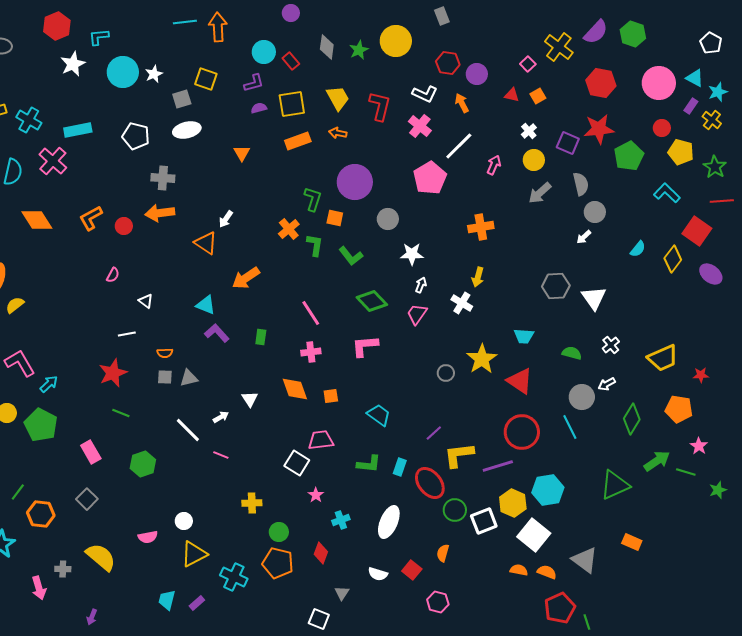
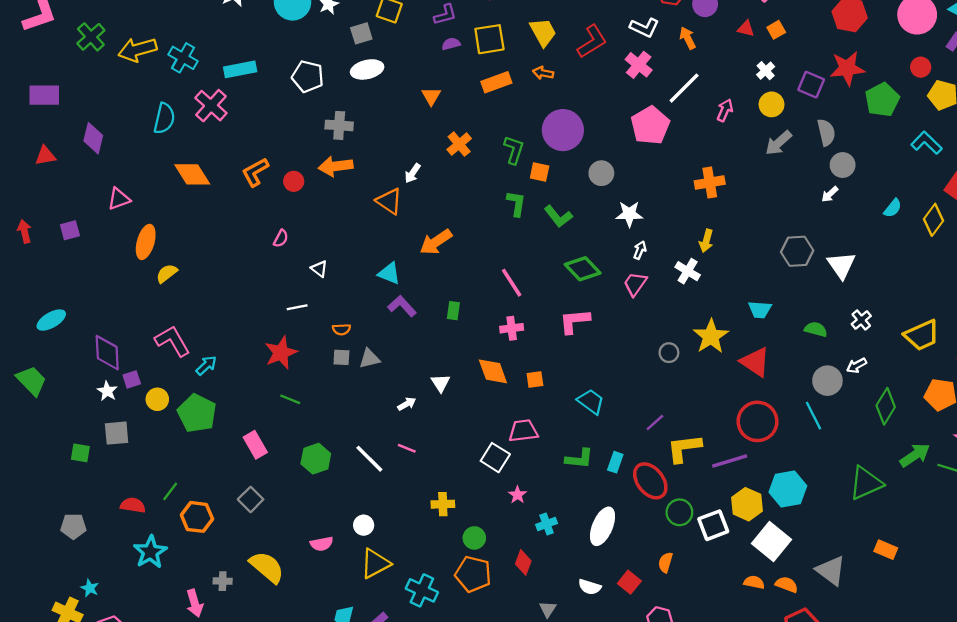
red L-shape: (380, 106) -> (592, 41), turned 44
orange cross: (289, 229) -> (459, 144), moved
white line: (188, 430) -> (369, 459), moved

